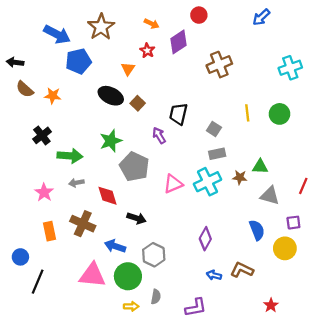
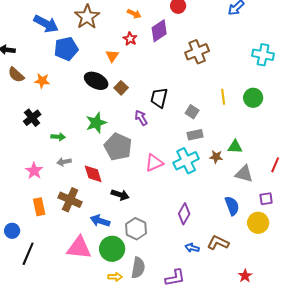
cyan cross: (290, 68) -> (263, 55), turned 30
green arrow: (70, 156) -> (58, 137), size x0.6
gray semicircle: (156, 297) -> (138, 268), size x1.5

